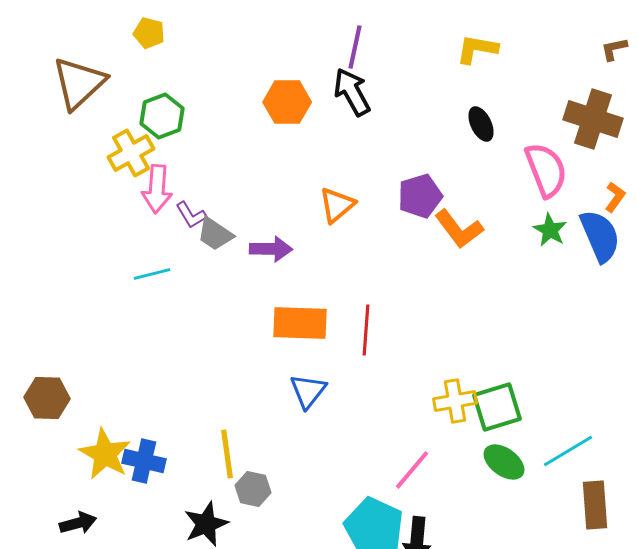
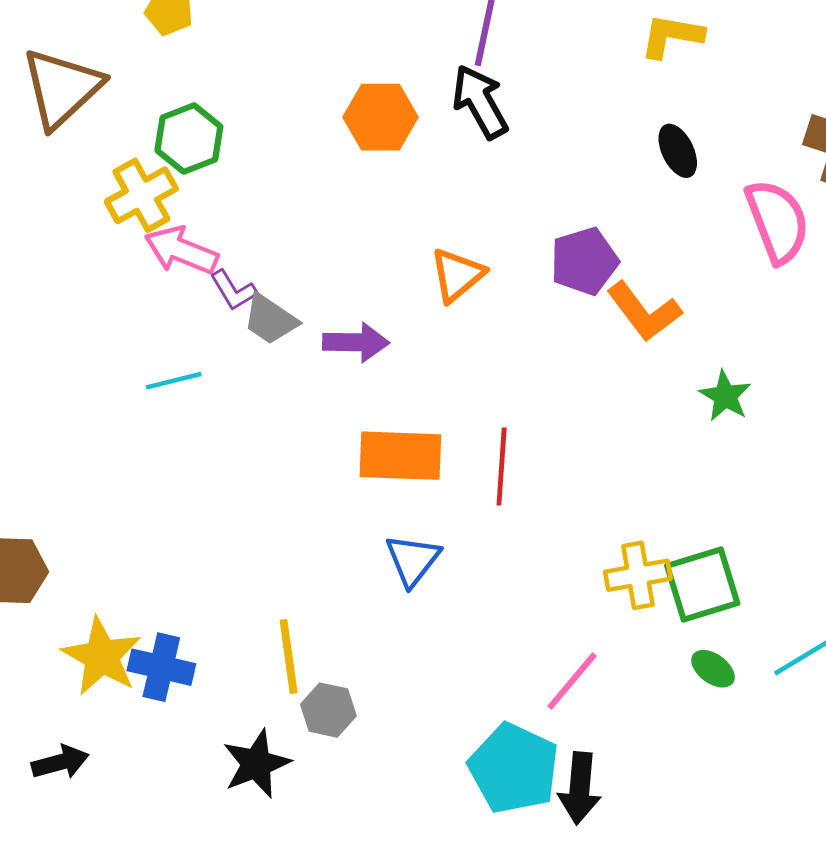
pink arrow: (157, 189) -> (181, 250), turned 108
green star: (550, 230) -> (725, 396), moved
green ellipse: (504, 462) -> (713, 669), size x0.7

